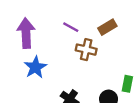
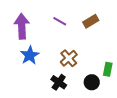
brown cross: (86, 50) -> (69, 58), moved, turned 36

